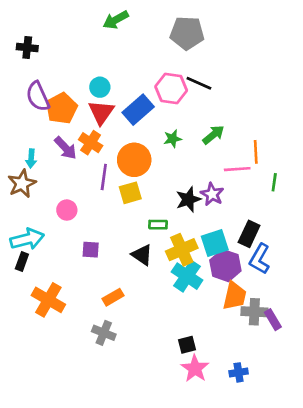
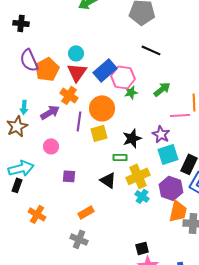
pink hexagon: (171, 88) -> (123, 77), moved
purple arrow: (66, 148) -> (50, 112), moved, turned -78
black star: (188, 199) -> (132, 138), moved
cyan square: (215, 243) -> (168, 154), moved
cyan cross: (187, 276) -> (142, 196), size x0.6
orange cross: (48, 300) -> (37, 214), size x0.7

